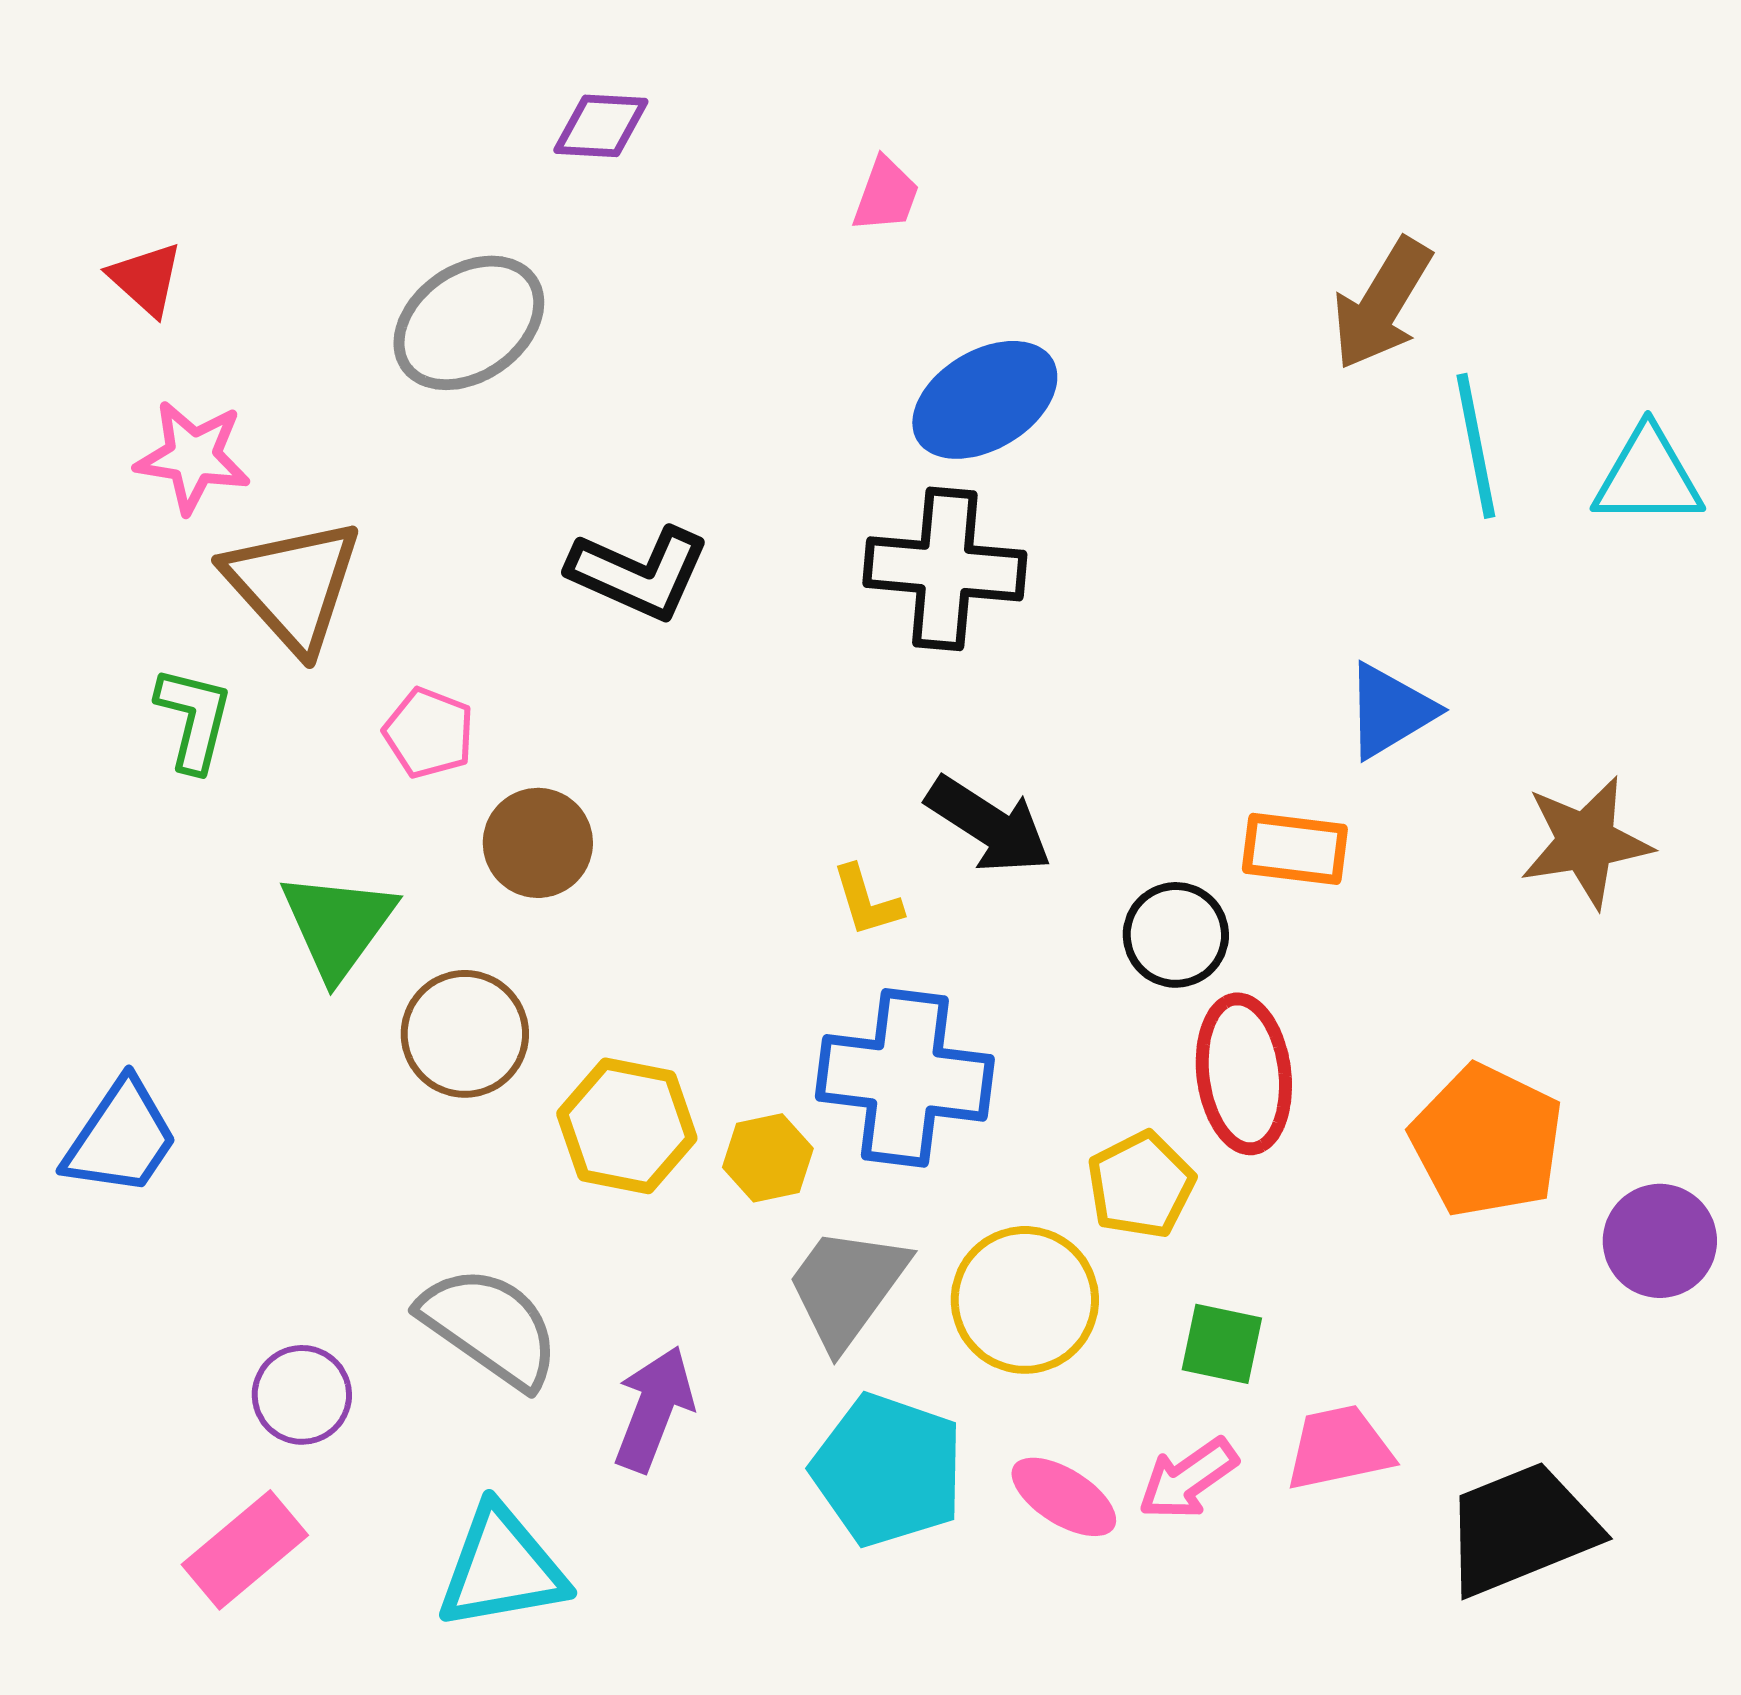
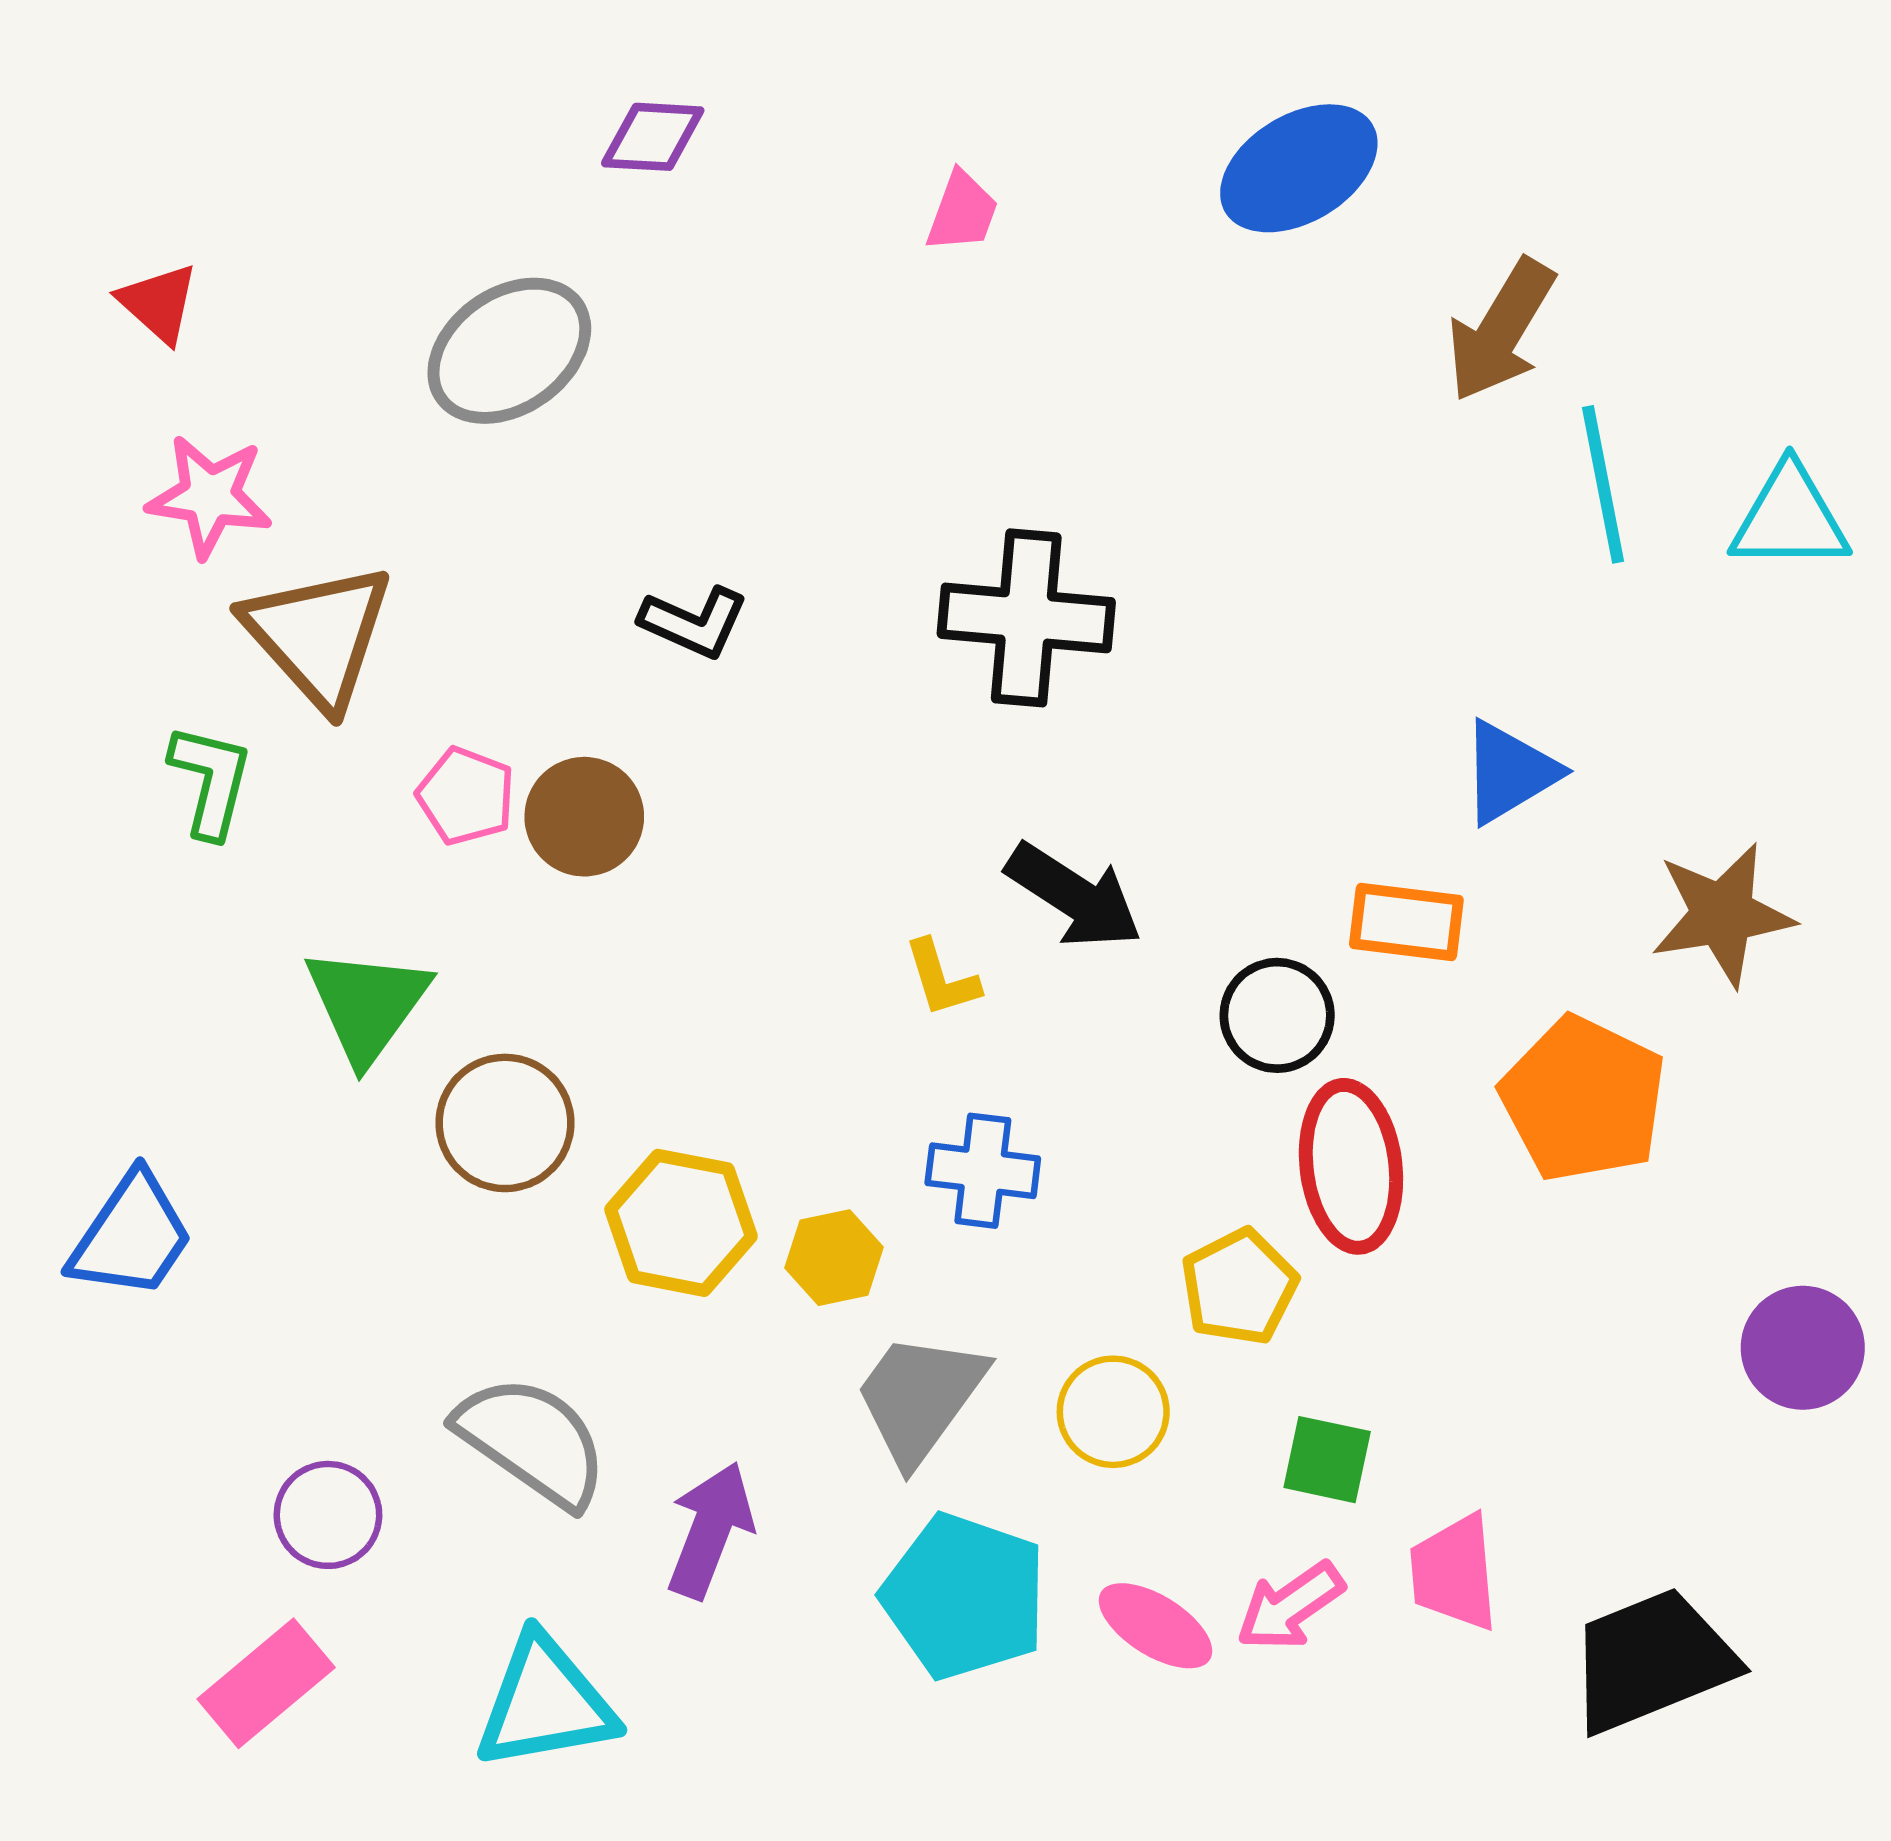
blue ellipse: (985, 400) -> (1299, 168), moved
black L-shape: (639, 573) -> (694, 622), size x0.7
brown circle: (538, 843) -> (584, 817), moved
blue cross: (905, 1078) -> (983, 1171), size x0.6
orange pentagon: (1487, 1141) -> (1583, 1099), moved
yellow circle: (1025, 1300) -> (1113, 1412), size x0.7
pink trapezoid: (1339, 1448) -> (1454, 1573), turned -83

